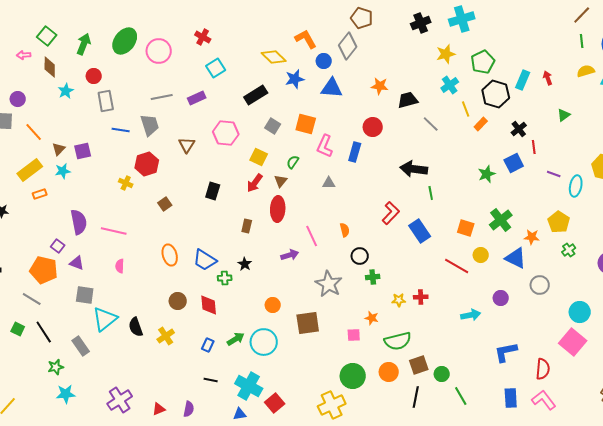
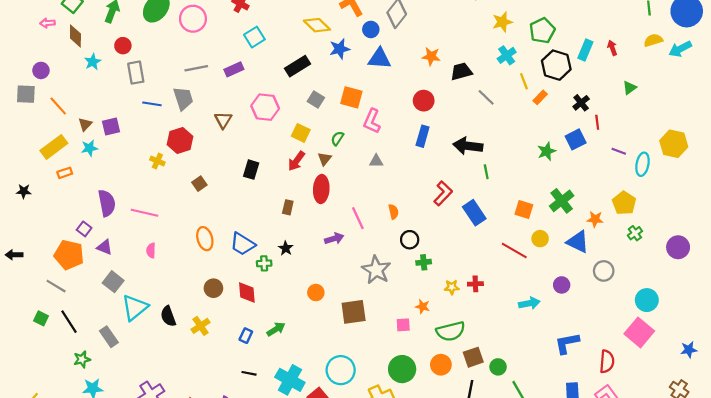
blue rectangle: (355, 152) -> (423, 136), moved
gray square: (85, 295) -> (113, 282), turned 30
cyan circle: (264, 342) -> (341, 370), moved

